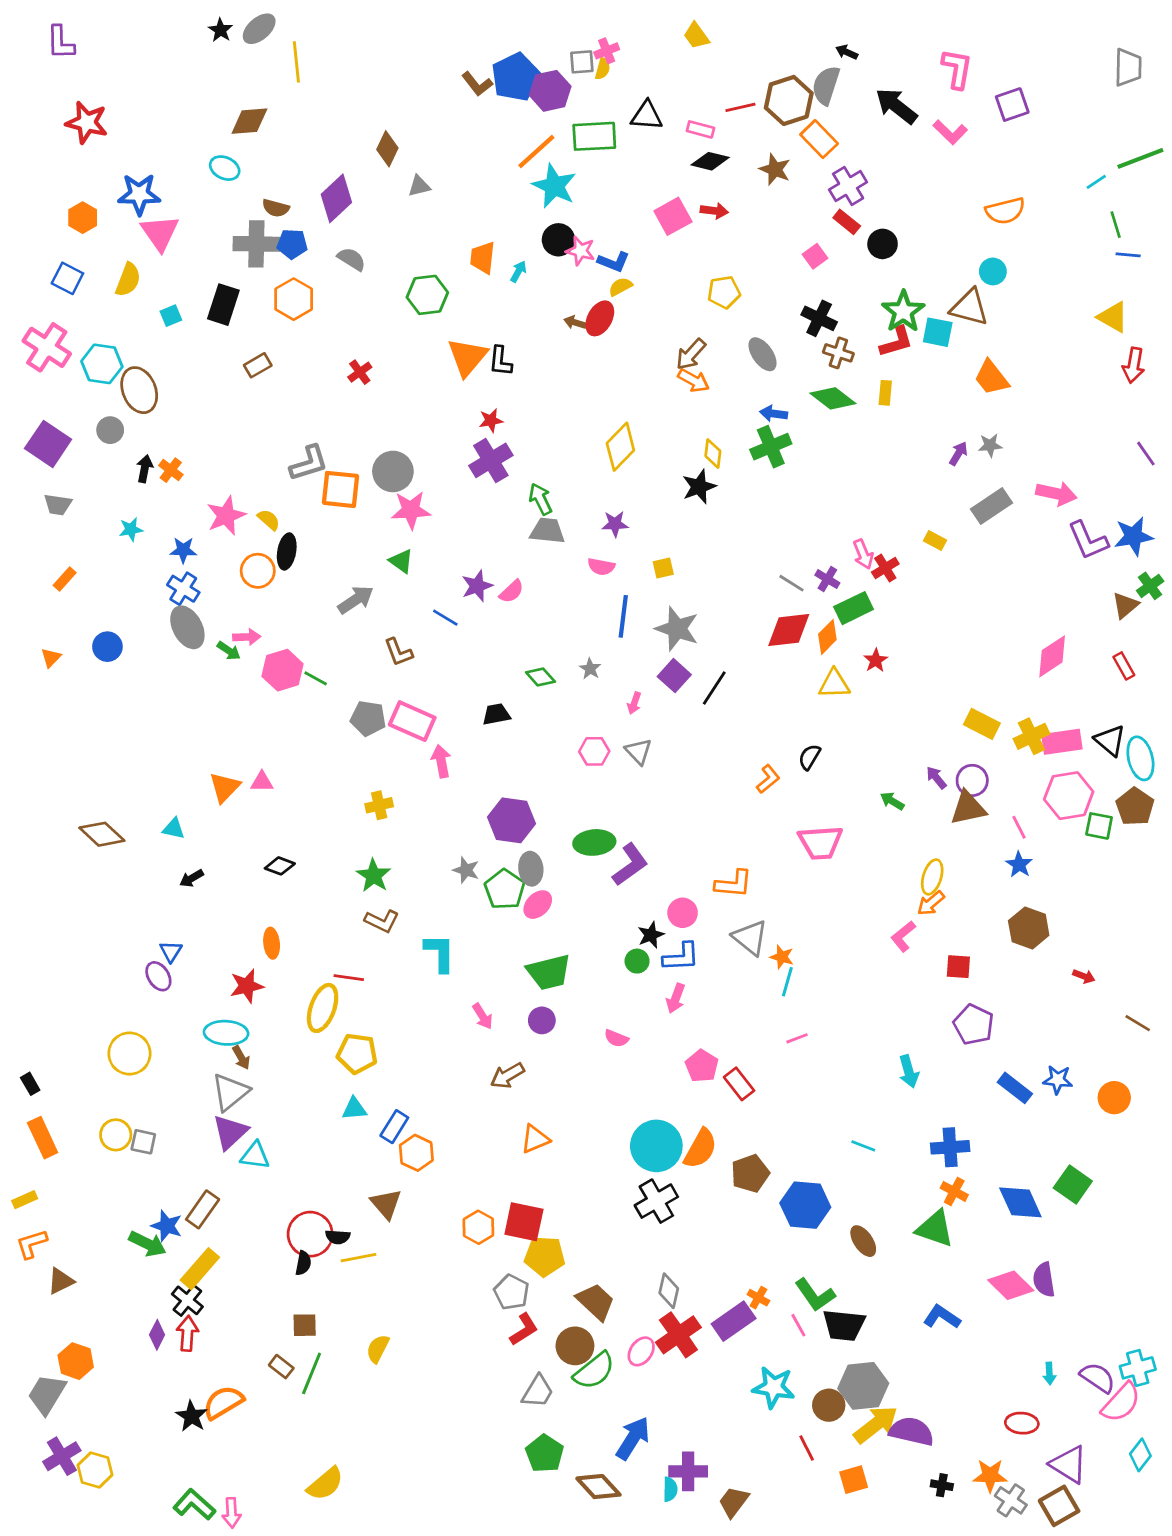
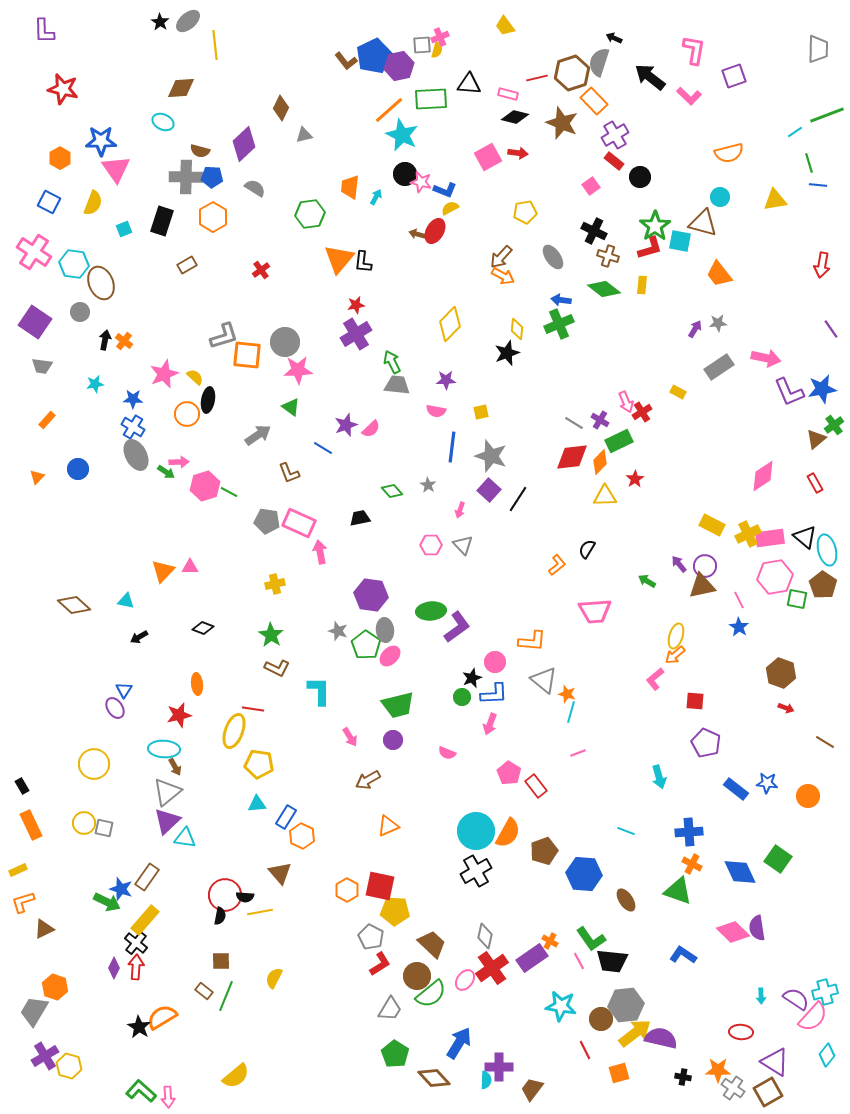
brown star: (775, 169) -> (562, 123), size x1.4
yellow triangle: (1113, 317) -> (775, 200), moved, turned -40
brown hexagon: (1029, 928) -> (781, 673), moved

